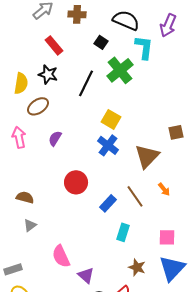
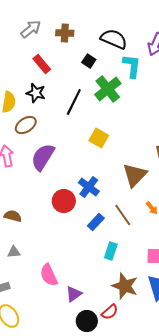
purple semicircle: (55, 138) -> (43, 157), size x1.8
blue cross: (108, 145) -> (89, 187), moved
gray triangle: (30, 225) -> (14, 252), moved, turned 32
brown star: (137, 267) -> (125, 286), size x1.5
purple triangle: (86, 275) -> (74, 294), turned 42

